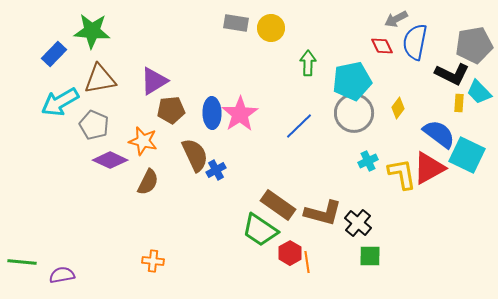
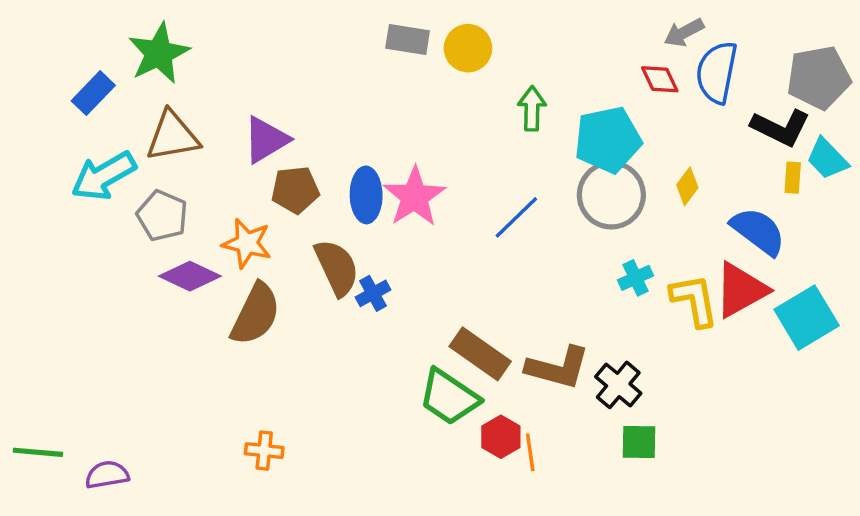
green star: (92, 31) -> (159, 53), turned -30
cyan square: (467, 155) -> (807, 318), moved, turned 33
brown semicircle: (148, 182) -> (256, 314), size x1.4

